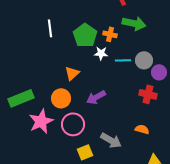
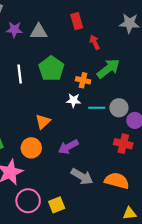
green arrow: (134, 23) -> (108, 69), turned -50
green pentagon: (85, 35) -> (51, 69), moved
pink circle: (73, 124) -> (28, 201), moved
orange semicircle: (142, 129) -> (117, 181), size x1.6
gray arrow: (111, 140) -> (82, 176), moved

